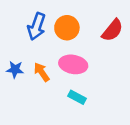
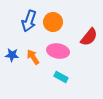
red semicircle: (112, 30) -> (89, 37), moved

